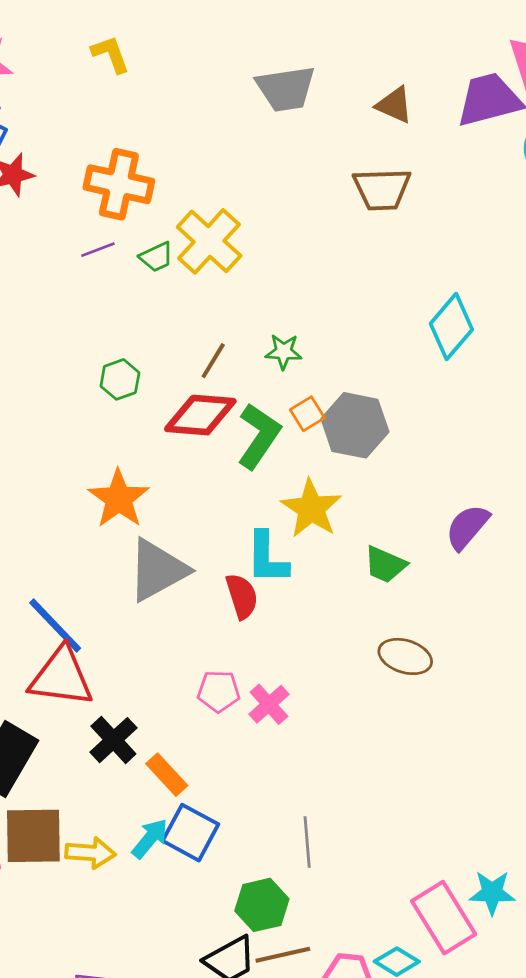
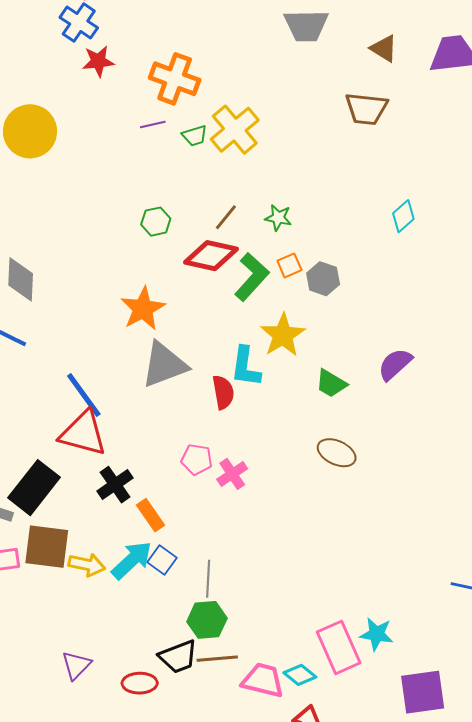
cyan diamond: (451, 327) -> (403, 216), size x0.7
gray hexagon: (355, 425) -> (323, 279), size x0.7
blue square: (191, 833) -> (162, 560), size x0.7
cyan arrow: (150, 839) -> (132, 560), size x1.4
gray line: (307, 842) -> (208, 579), moved

